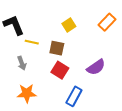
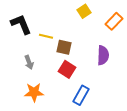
yellow square: (69, 25) -> (84, 11), moved
yellow line: (32, 42) -> (46, 36), moved
purple semicircle: (96, 67) -> (103, 55), moved, turned -54

